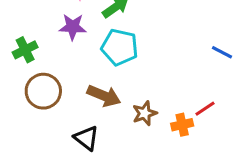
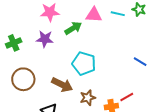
cyan pentagon: (120, 47) -> (84, 63), moved
green cross: (25, 50) -> (14, 43), moved

